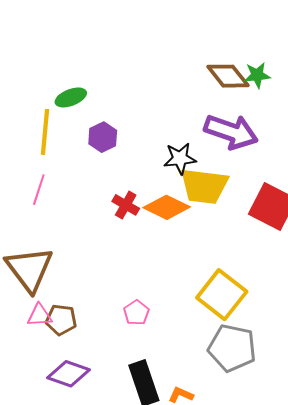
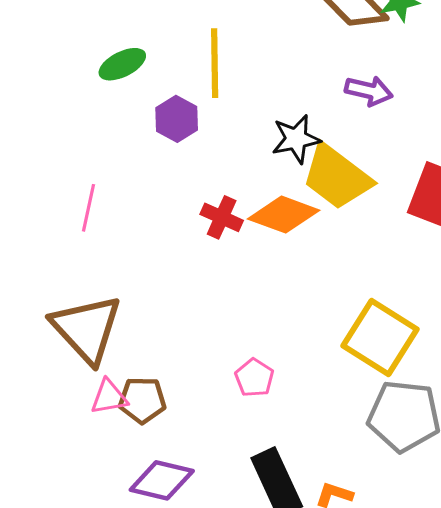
yellow line: (45, 132) -> (215, 63), moved
purple arrow: (231, 132) -> (369, 91), size x0.6
yellow trapezoid: (204, 186) -> (337, 177), turned 36

